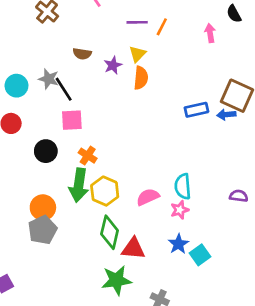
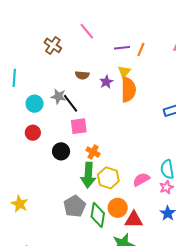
orange semicircle: (141, 78) -> (128, 90), size x1.4
orange circle: (43, 208) -> (118, 208), moved
gray pentagon: (43, 230) -> (75, 206), moved
green diamond: (110, 232) -> (98, 215), moved

